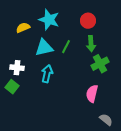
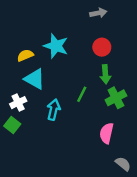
green line: (66, 47) -> (82, 94), moved
cyan triangle: (44, 48) -> (35, 79), moved, turned 42
white cross: (17, 68) -> (18, 103), turned -32

